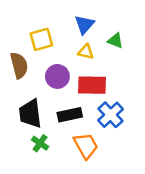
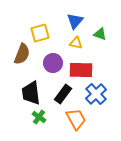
brown semicircle: (19, 65) -> (22, 54), turned 35
black rectangle: (70, 115) -> (63, 94), turned -42

